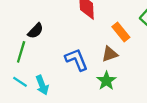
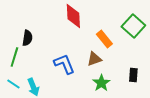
black semicircle: (35, 31) -> (27, 38), turned -35
green star: (106, 81) -> (101, 83), moved

